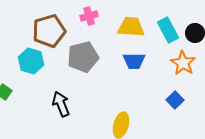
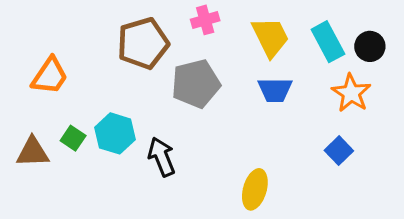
yellow trapezoid: (131, 27) -> (270, 37), turned 60
cyan hexagon: (31, 61) -> (115, 133), moved

